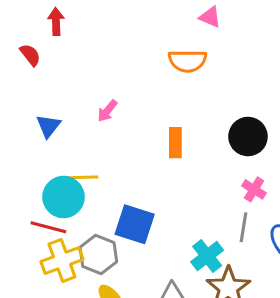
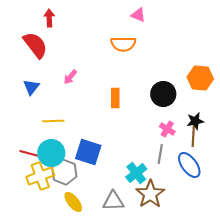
red arrow: (56, 22) -> (49, 18), moved
red semicircle: (30, 55) -> (35, 45), moved, size x1.8
cyan circle: (64, 197) -> (51, 153), moved

